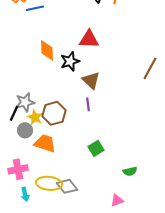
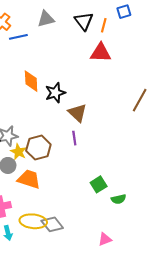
red triangle: (89, 39) -> (101, 53), moved
green square: (96, 148) -> (99, 184), moved
green semicircle: (130, 171) -> (119, 199), moved

